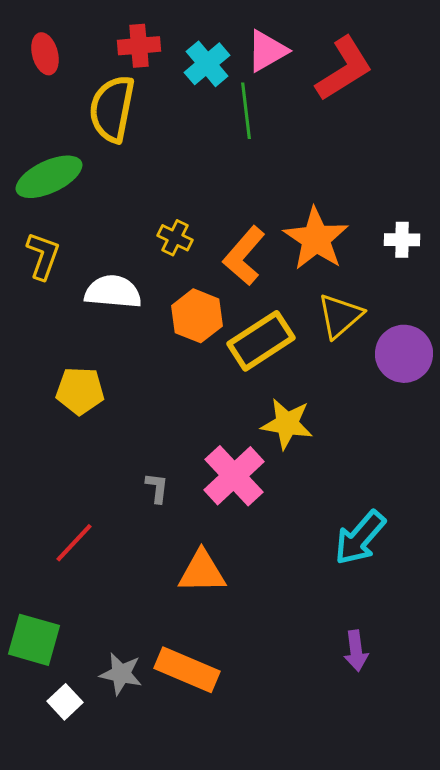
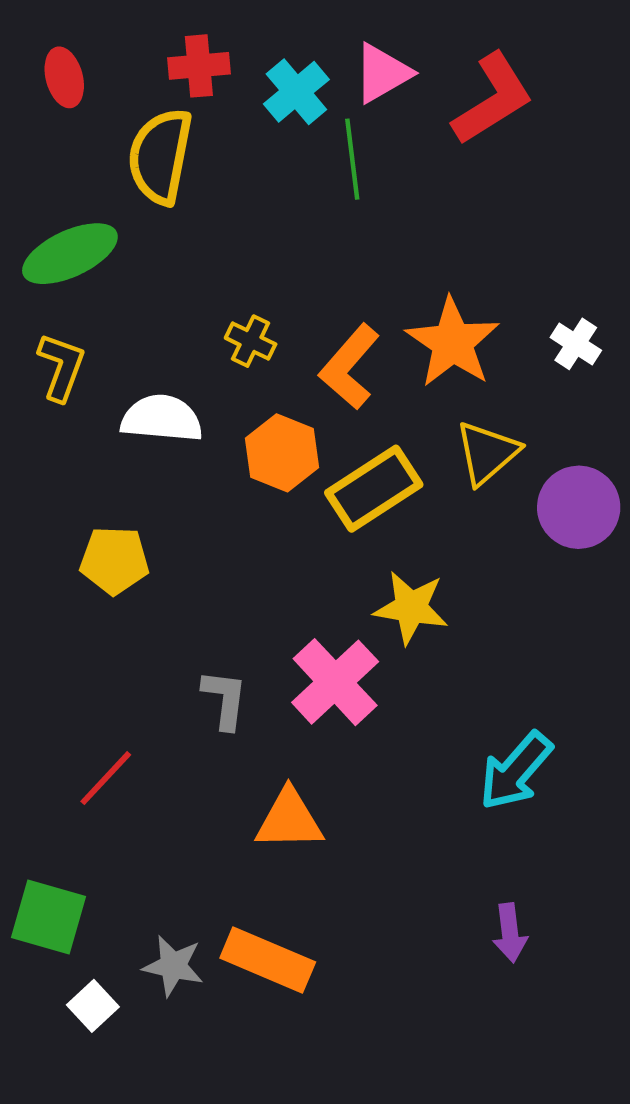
white cross: (402, 240) -> (576, 344), turned 32
gray L-shape: (157, 488) -> (225, 699), size x1.4

